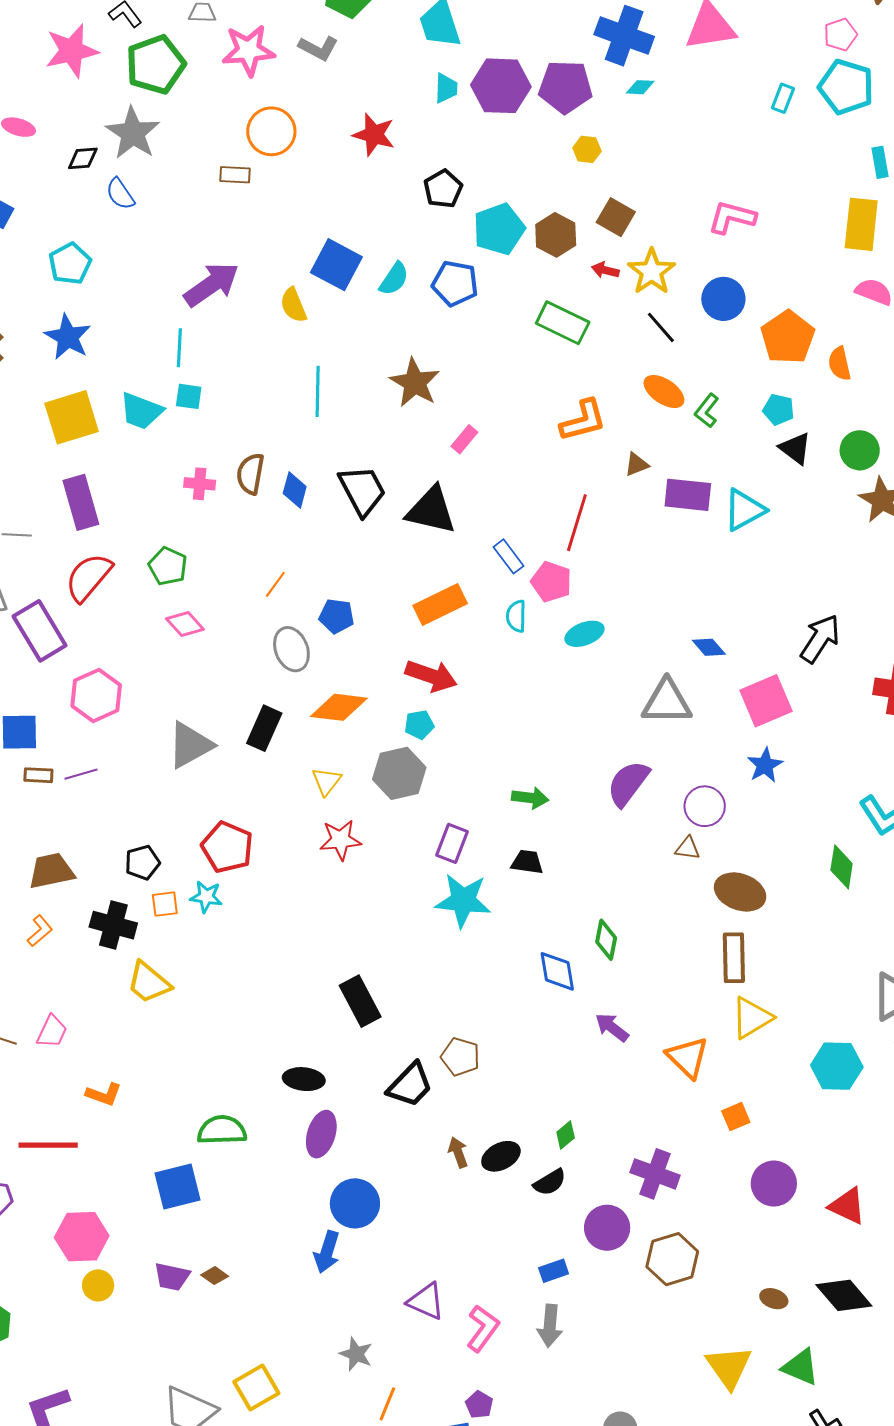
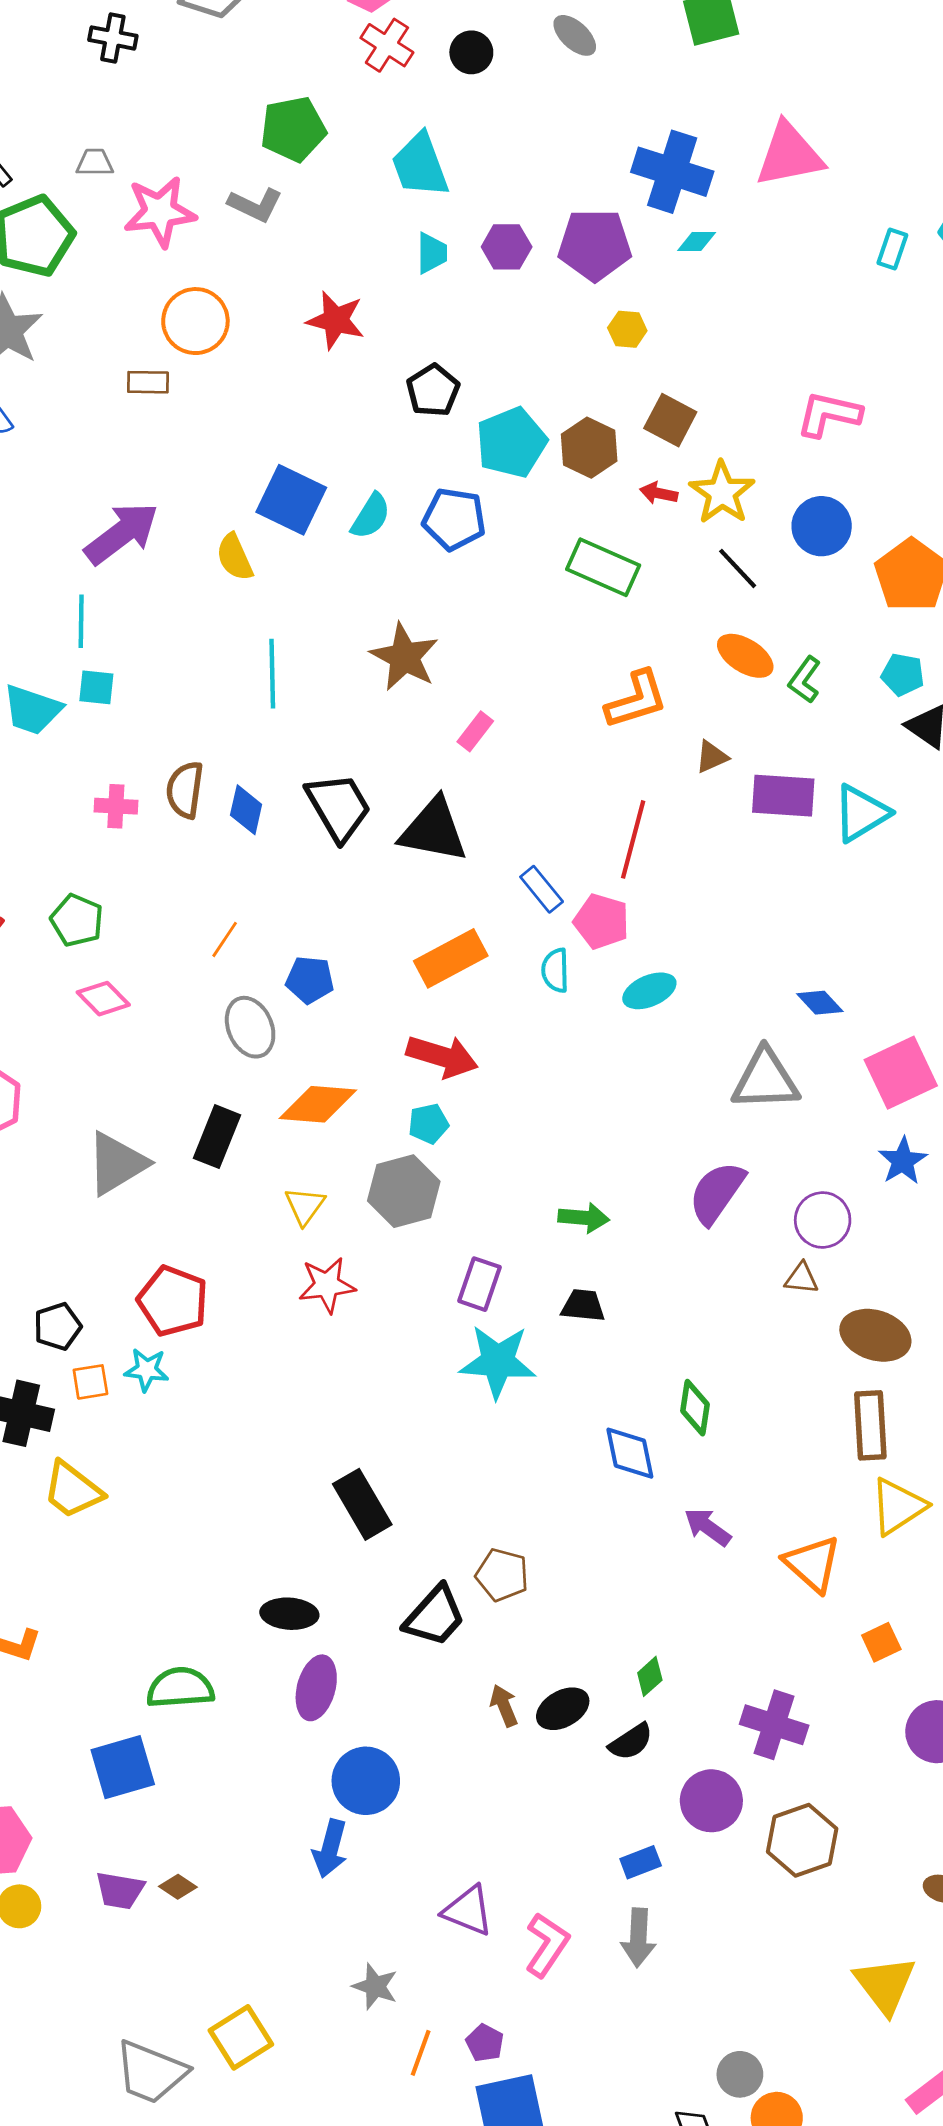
purple hexagon: (501, 86) -> (507, 247), size x0.6
purple pentagon: (479, 1405) -> (485, 2043), moved

